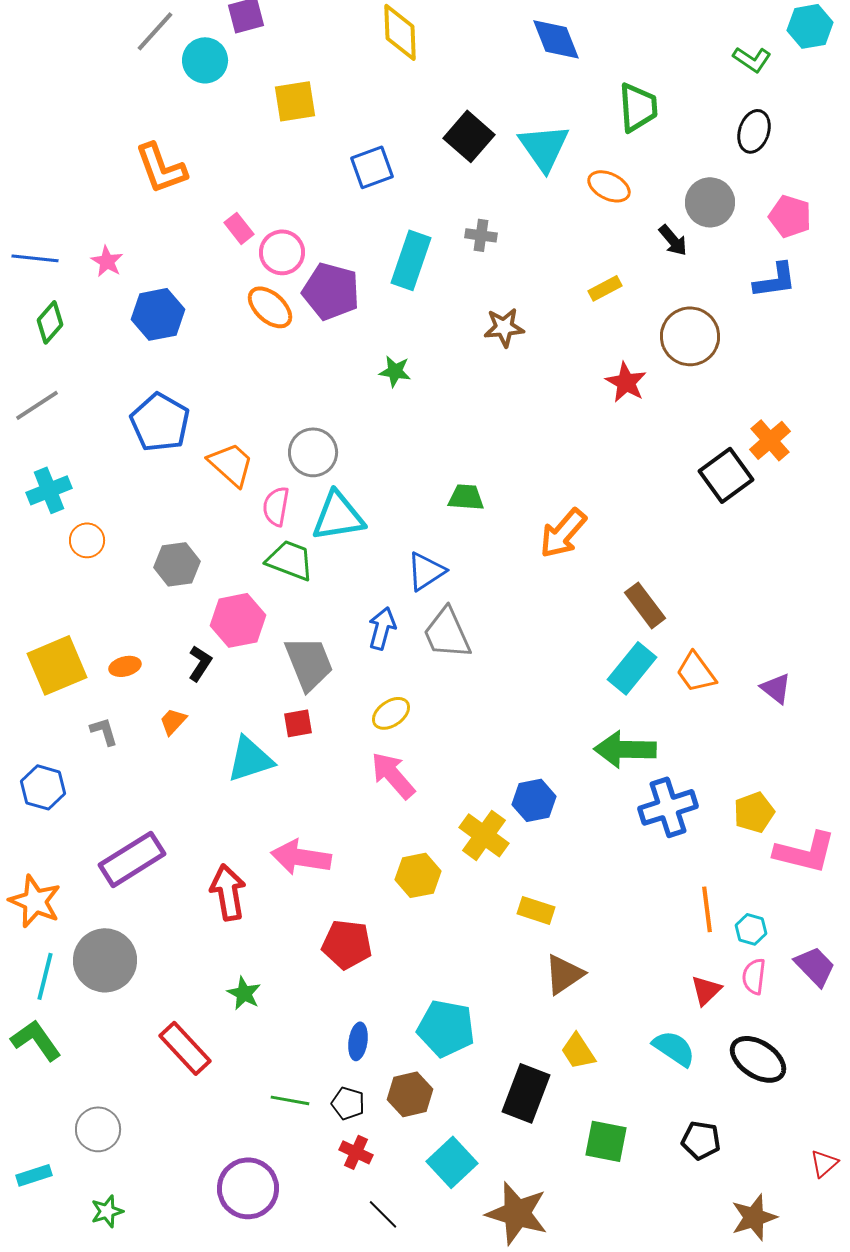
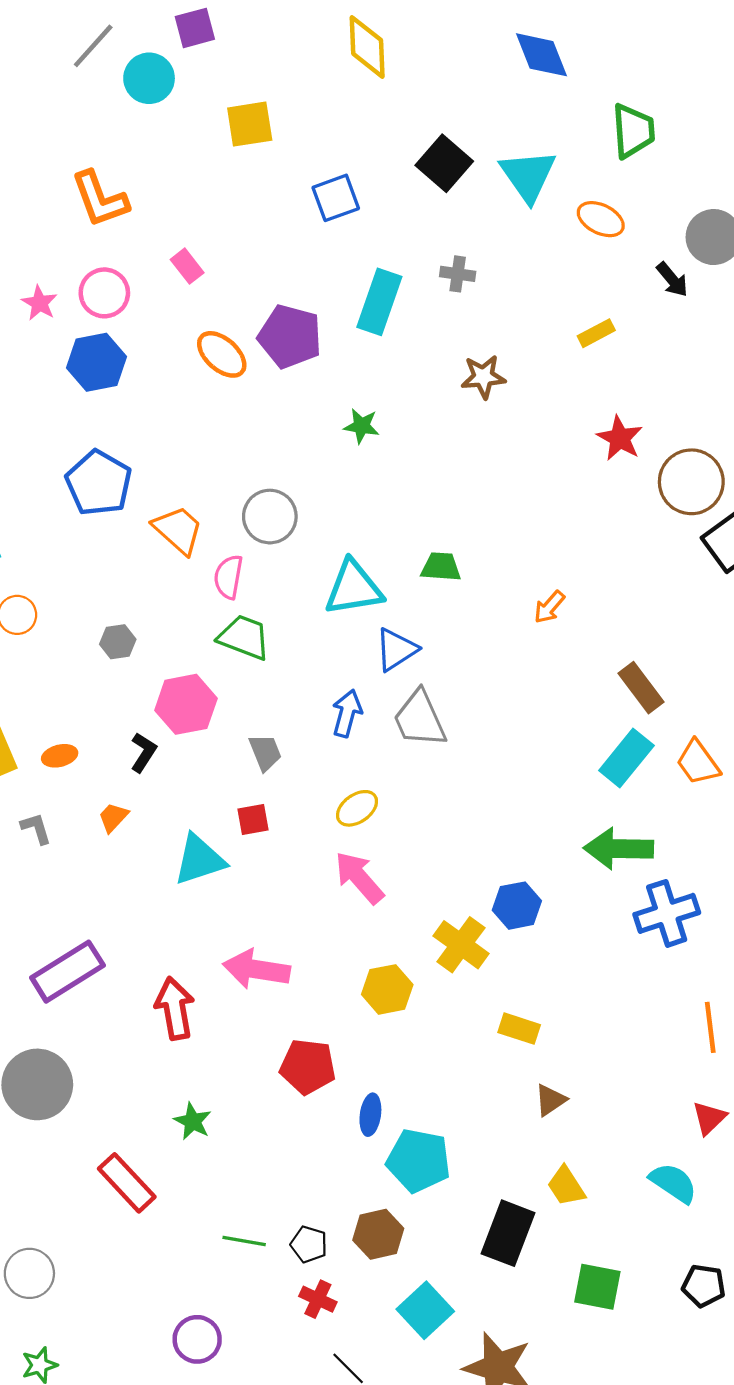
pink circle: (282, 252) -> (104, 293), moved
brown circle: (690, 336) -> (691, 482), moved
cyan triangle: (338, 516) -> (354, 588), moved
orange arrow: (563, 533) -> (549, 607), size x0.6
gray hexagon: (177, 564) -> (118, 642), size x0.7
gray trapezoid: (309, 663) -> (265, 752), size x0.6
brown triangle: (564, 974) -> (550, 1100), size x0.7
blue ellipse: (358, 1041) -> (370, 1115), moved
purple circle: (248, 1188) -> (197, 1339), size x0.7

